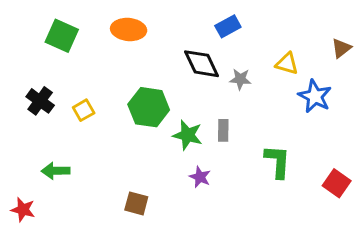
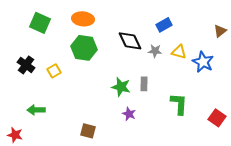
blue rectangle: (228, 26) -> (164, 25), moved
yellow triangle: (287, 64) -> (179, 52), moved
green hexagon: (149, 107) -> (84, 48), moved

